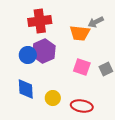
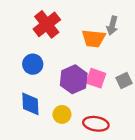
red cross: (40, 21) -> (47, 24), turned -30
gray arrow: (96, 22) -> (112, 26), turned -49
purple hexagon: (44, 51) -> (74, 79), moved

